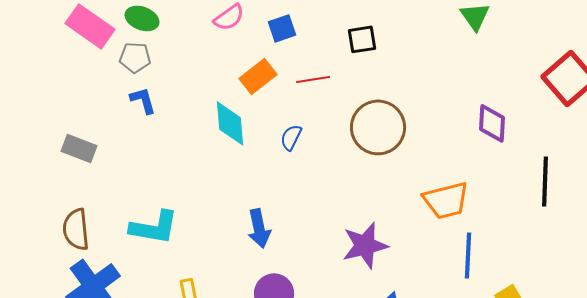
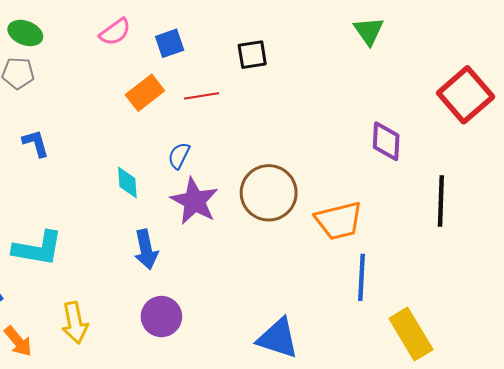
blue L-shape: (143, 100) -> (36, 143), moved
cyan diamond: (230, 123) -> (127, 182), moved, size x0.7
brown circle: (378, 127) -> (269, 193), moved
purple star: (365, 245) -> (194, 201), moved, turned -30

